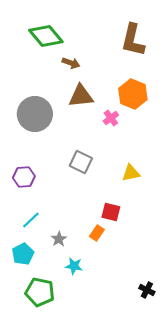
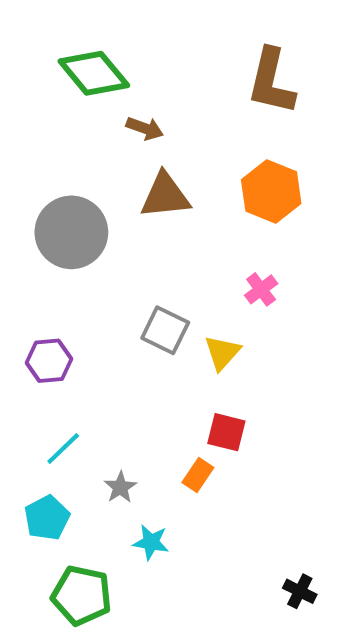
pink cross: (111, 118) -> (261, 289), moved
yellow triangle: (131, 173) -> (222, 353), moved, turned -36

